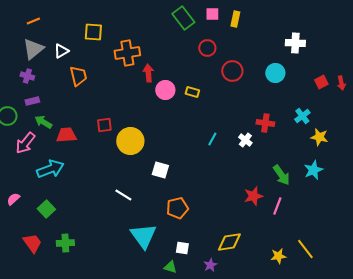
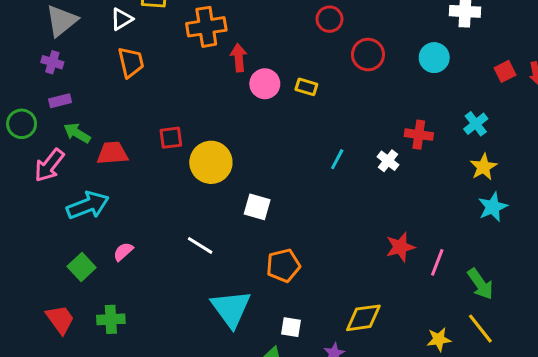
white triangle: (61, 51) -> (122, 19), moved
yellow star: (319, 137) -> (483, 167), moved, turned 30
green arrow: (281, 175) -> (480, 284), moved
pink semicircle: (13, 199) -> (123, 252), moved

